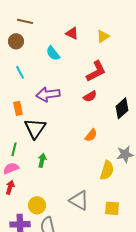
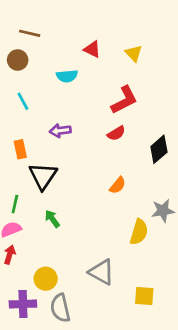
yellow triangle: (103, 36) -> (134, 53), turned -40
cyan semicircle: (53, 53) -> (67, 76), turned -56
purple arrow: (48, 94) -> (60, 131), size x0.7
green arrow: (42, 160) -> (52, 219), turned -48
yellow square: (112, 208) -> (144, 296), moved

